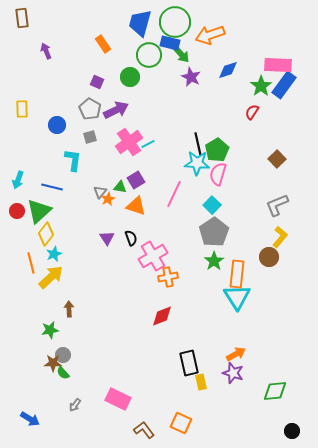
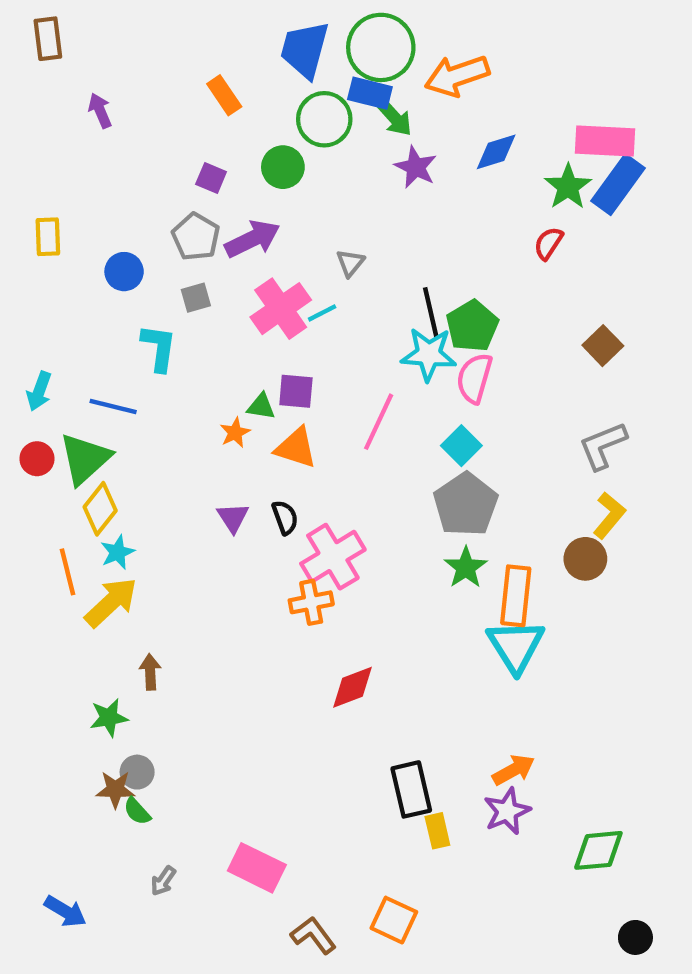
purple square: (136, 180) -> (296, 391), turned 36
gray triangle: (100, 192) -> (350, 263), moved
orange cross: (168, 277) -> (311, 602), moved
purple star: (233, 373) -> (507, 811), turned 30

